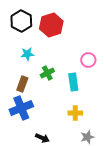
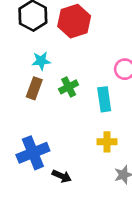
brown rectangle: (22, 84) -> (34, 88), moved
blue cross: (21, 108) -> (33, 153), moved

